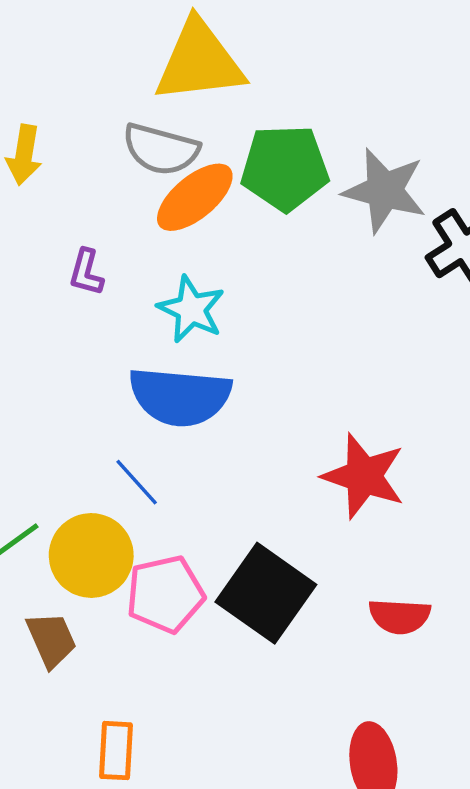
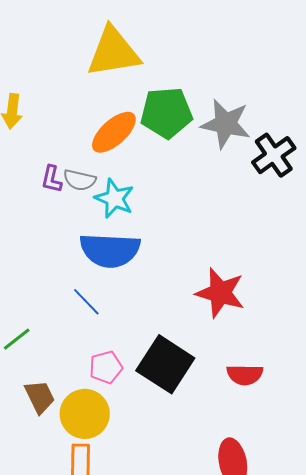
gray semicircle: (161, 149) -> (80, 180), moved, size x0.7
yellow circle: (91, 555) -> (85, 414), moved
pink pentagon: (165, 594) -> (106, 367), size x0.7

